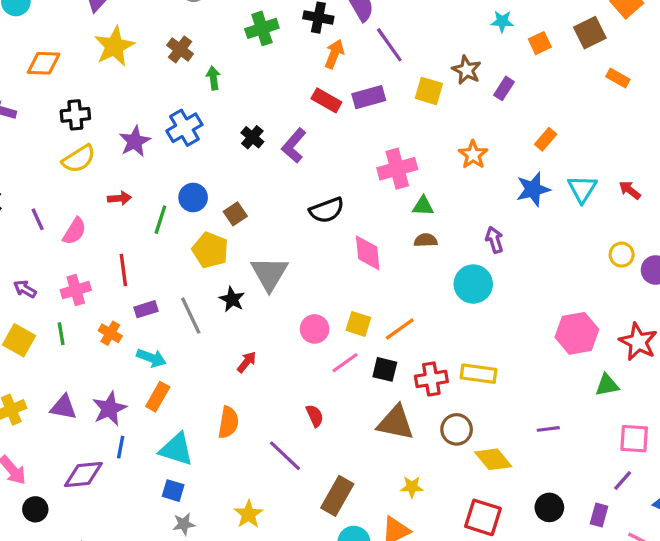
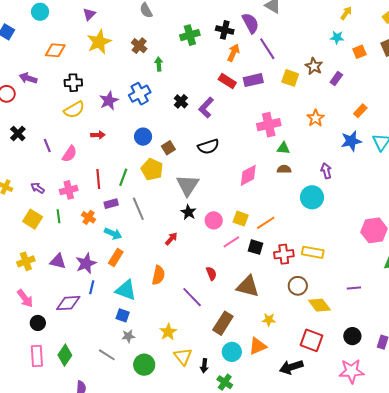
black semicircle: (327, 210) -> (208, 147), moved
green line: (160, 220) -> (123, 177), moved
pink diamond: (368, 253) -> (248, 175), turned 65
black star: (232, 299) -> (188, 212), moved
brown triangle: (395, 423) -> (248, 286), moved

